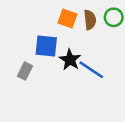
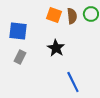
blue square: (46, 46) -> (18, 31), moved
blue line: (91, 70) -> (73, 82), moved, turned 30

